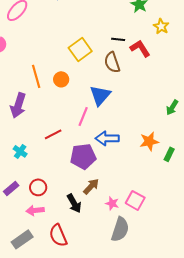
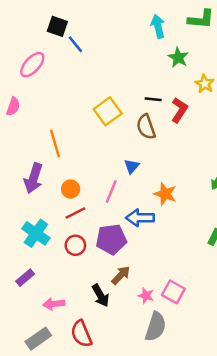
red L-shape: (140, 48) -> (179, 110), turned 65
orange circle: (61, 79) -> (71, 189), moved
blue triangle: (100, 95) -> (132, 166), size x0.6
orange star: (149, 141) -> (165, 194), moved, turned 30
cyan cross: (20, 151) -> (36, 233), size x1.6
red circle: (38, 187) -> (75, 245), moved

